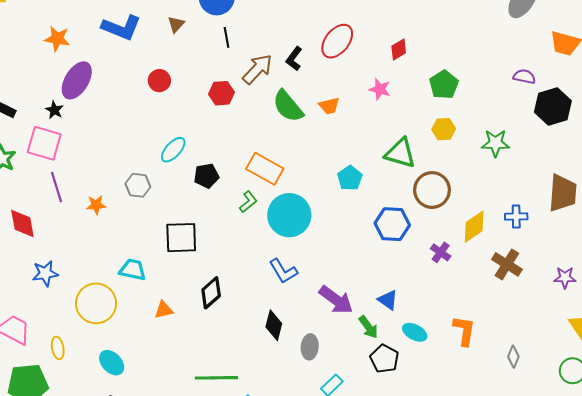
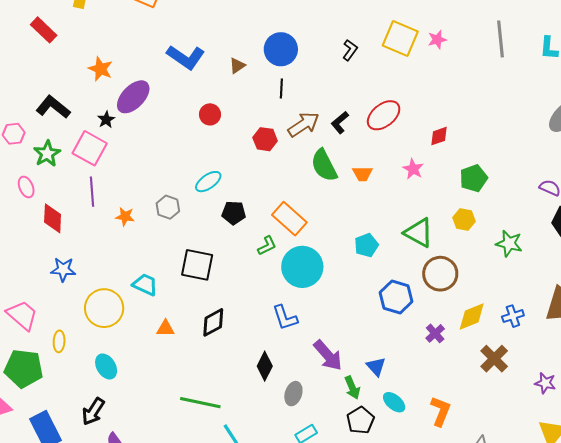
orange star: (57, 39) -> (100, 69), moved
blue cross: (516, 216) -> (513, 316), turned -30

